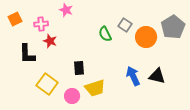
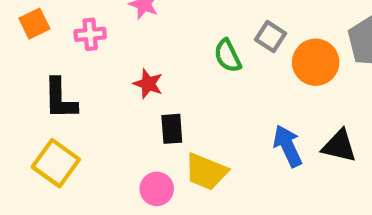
red star: (50, 41) -> (148, 84), moved
yellow square: (47, 84) -> (56, 163), moved
yellow trapezoid: (95, 88) -> (206, 172), turned 40

